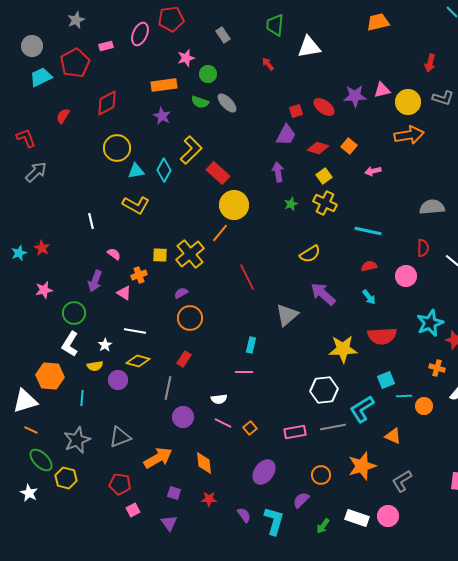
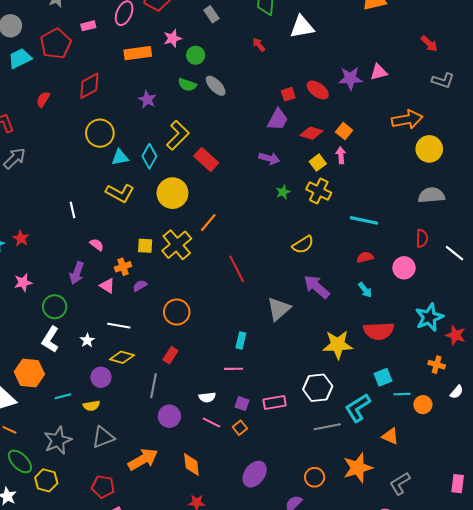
red arrow: (430, 63) -> (429, 44), turned -60
orange rectangle: (164, 85) -> (138, 53), moved
yellow circle: (408, 102) -> (429, 149), moved
pink arrow: (373, 171) -> (341, 155), moved, turned 98
purple arrow: (278, 172) -> (269, 158), turned 114
yellow circle: (234, 205) -> (172, 193), moved
purple semicircle: (181, 293) -> (140, 286), moved
yellow semicircle: (95, 366) -> (91, 406), moved
cyan line: (82, 398) -> (63, 396), turned 70
pink rectangle: (295, 432) -> (275, 403), moved
purple square: (174, 493) -> (242, 404), moved

